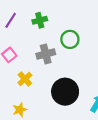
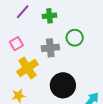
yellow cross: (25, 79) -> (28, 68), size x1.5

